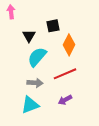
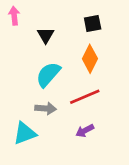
black square: (53, 26) -> (93, 24), moved
black triangle: (29, 36) -> (46, 35), moved
cyan triangle: (30, 105) -> (25, 133), moved

